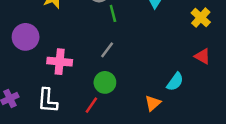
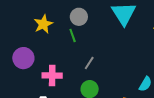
green line: (113, 13) -> (73, 35), moved

